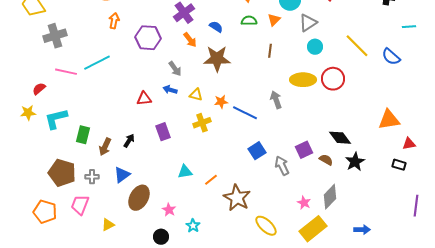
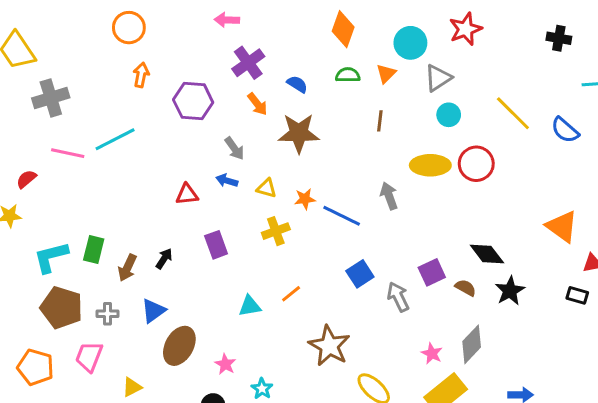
cyan L-shape: (56, 119) -> (51, 257), moved
orange triangle: (389, 120) -> (562, 226), turned 45
orange line: (211, 180) -> (291, 294), moved

